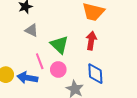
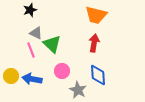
green triangle: (59, 45) -> (52, 44), moved
pink line: (40, 61) -> (31, 50), moved

